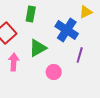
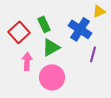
green rectangle: (31, 14) -> (44, 24), moved, turned -35
pink circle: (54, 72) -> (52, 77), moved, size x1.6

